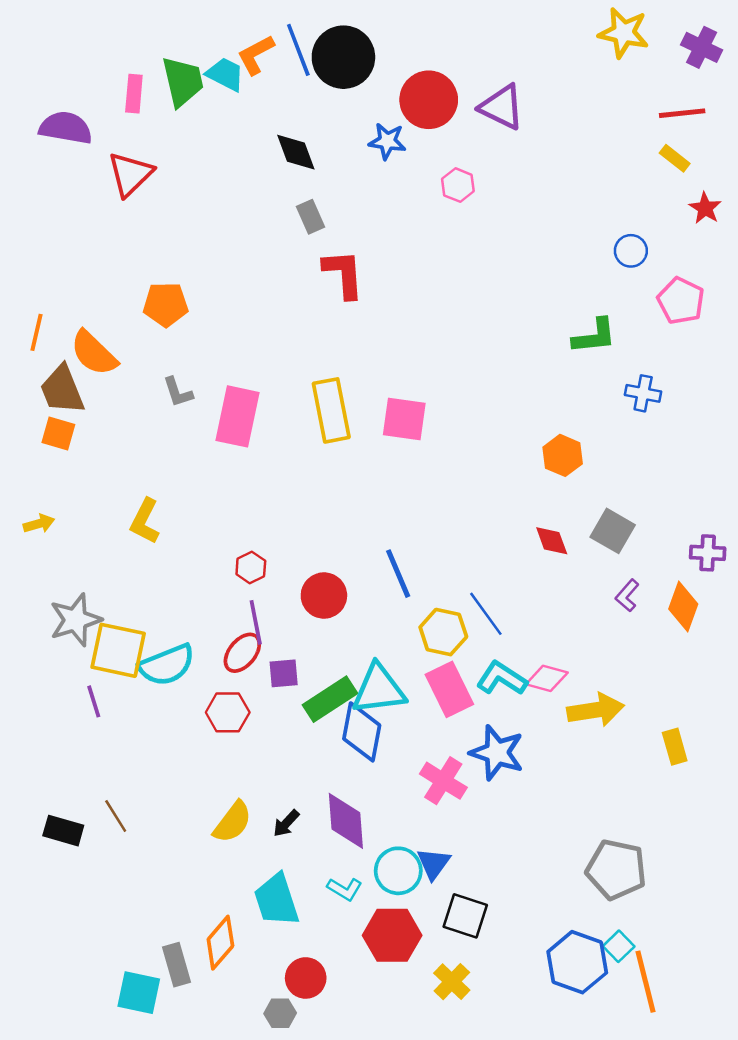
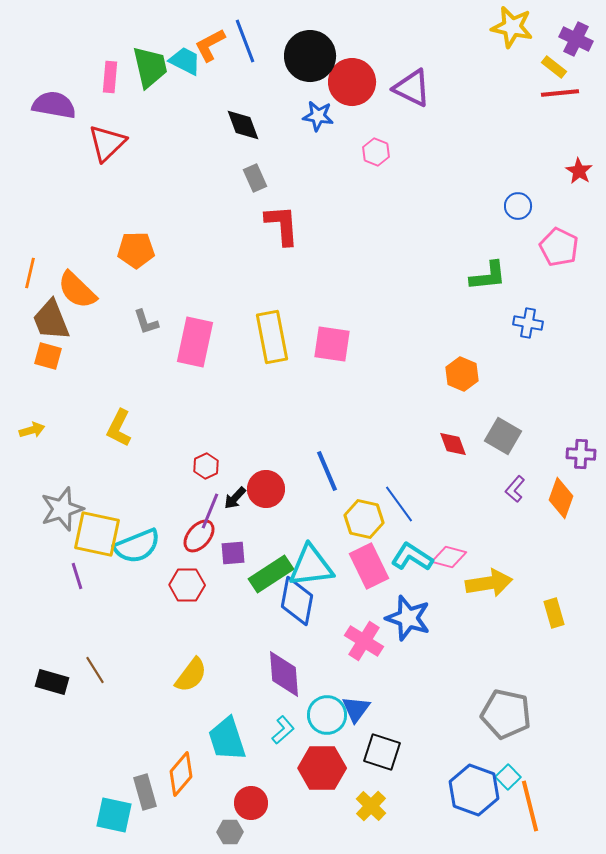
black circle: (343, 57) -> (310, 56), moved
yellow rectangle: (675, 158) -> (554, 67), moved
purple line: (256, 622) -> (210, 511), turned 33
black arrow: (286, 823) -> (235, 498), moved
cyan L-shape: (345, 889) -> (283, 730), turned -72

